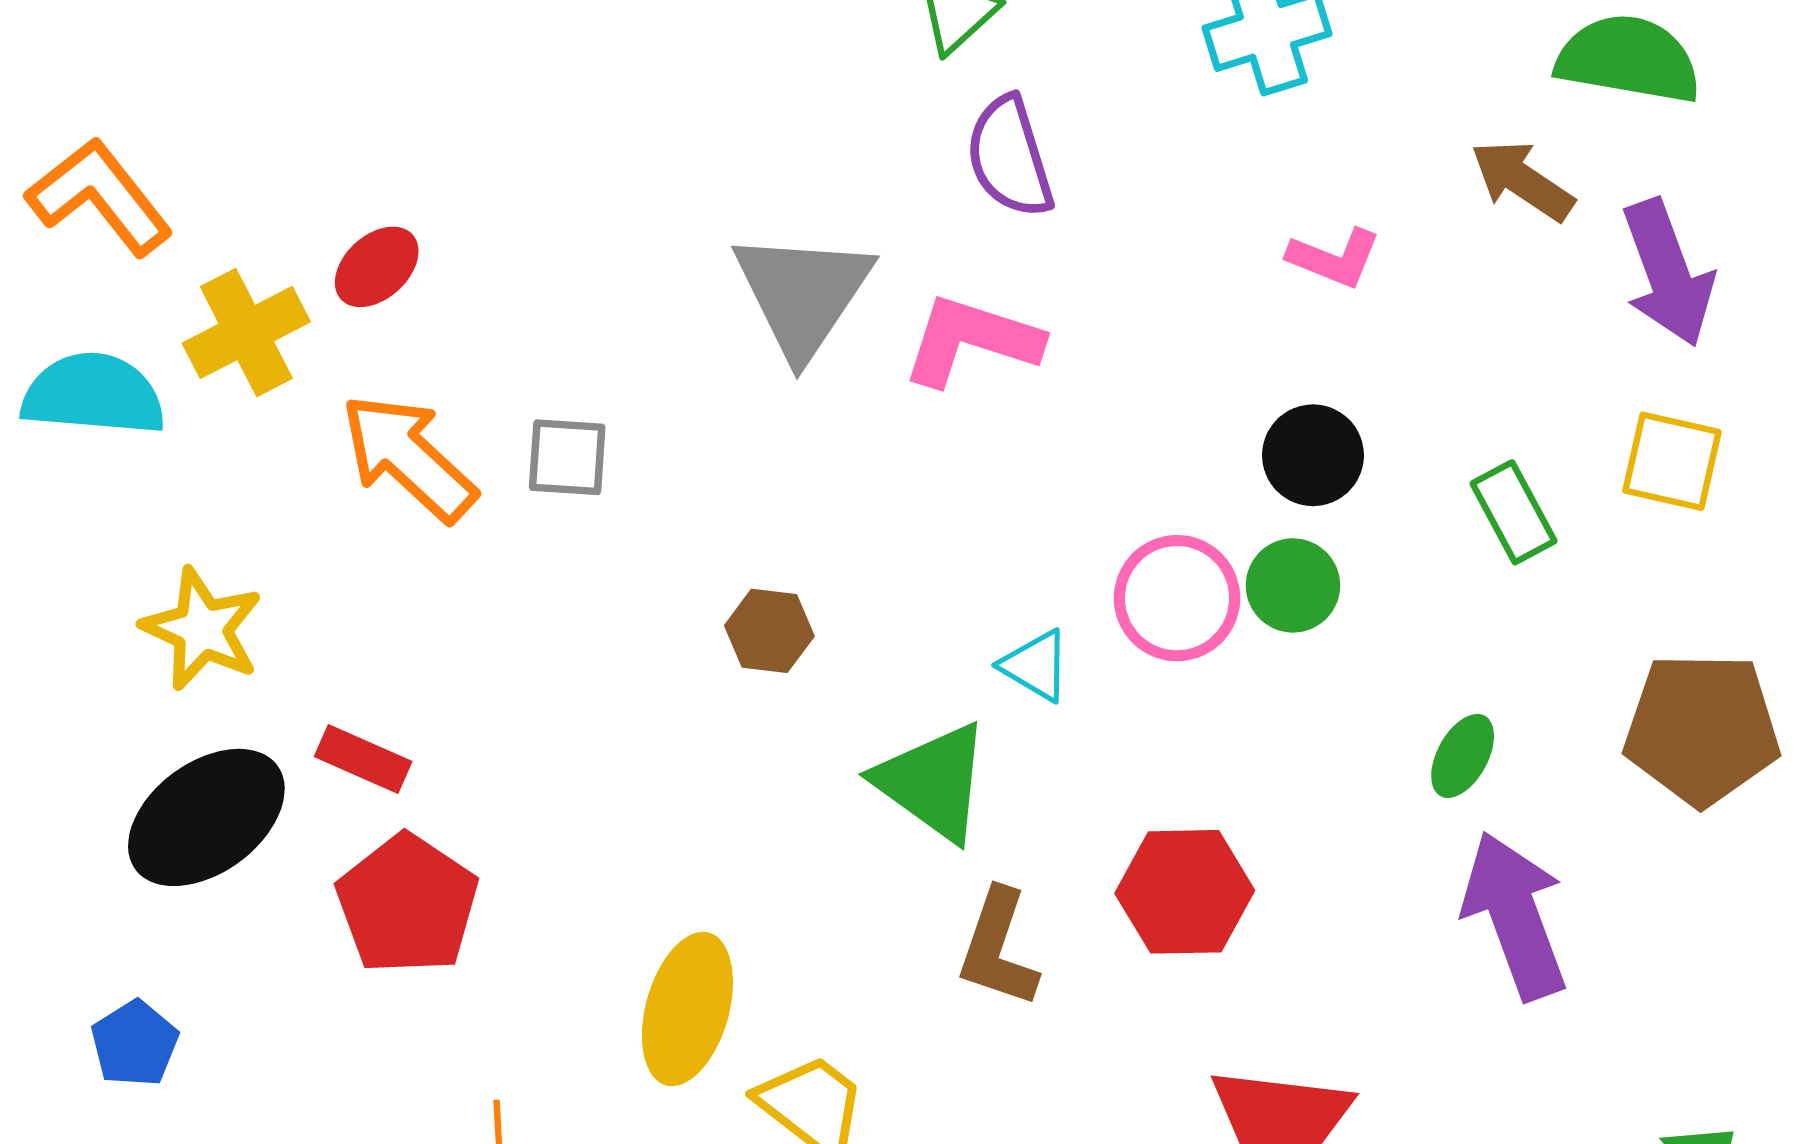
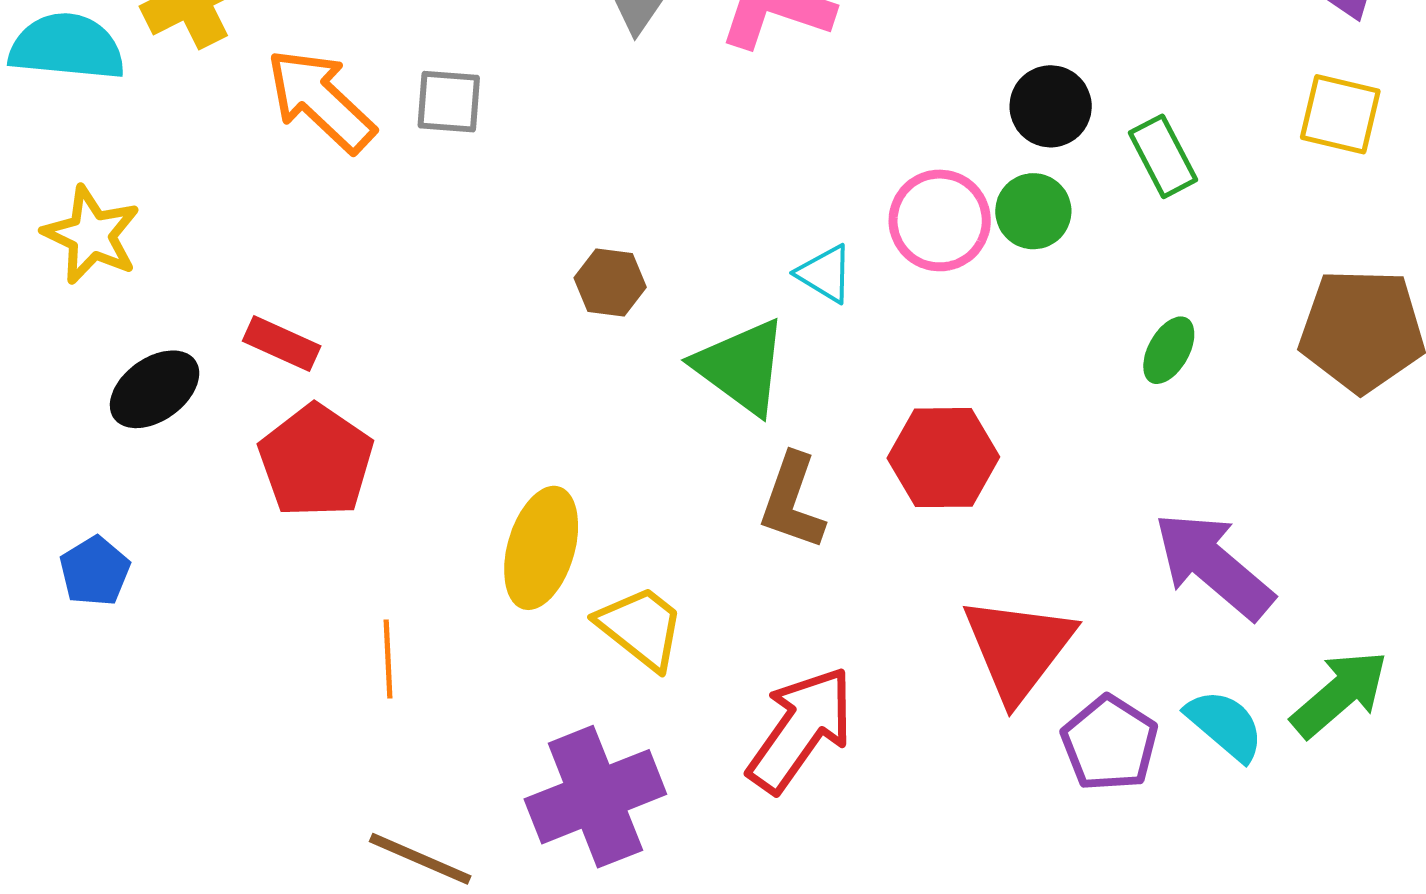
green rectangle: (1514, 512) -> (1163, 156), moved
yellow star: (202, 629) -> (91, 235), moved
brown hexagon: (769, 631) -> (610, 283), moved
black ellipse: (206, 817) -> (155, 389), size x0.7
purple arrow: (1515, 916) -> (1214, 565), moved, turned -30

